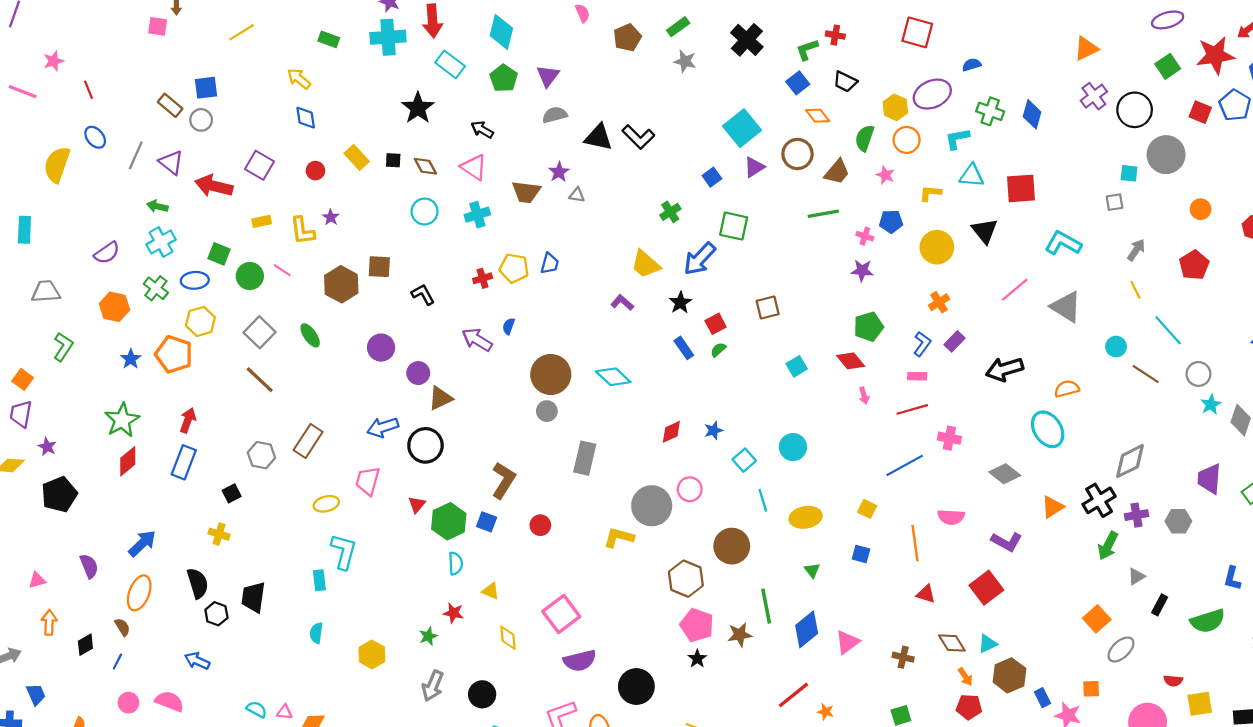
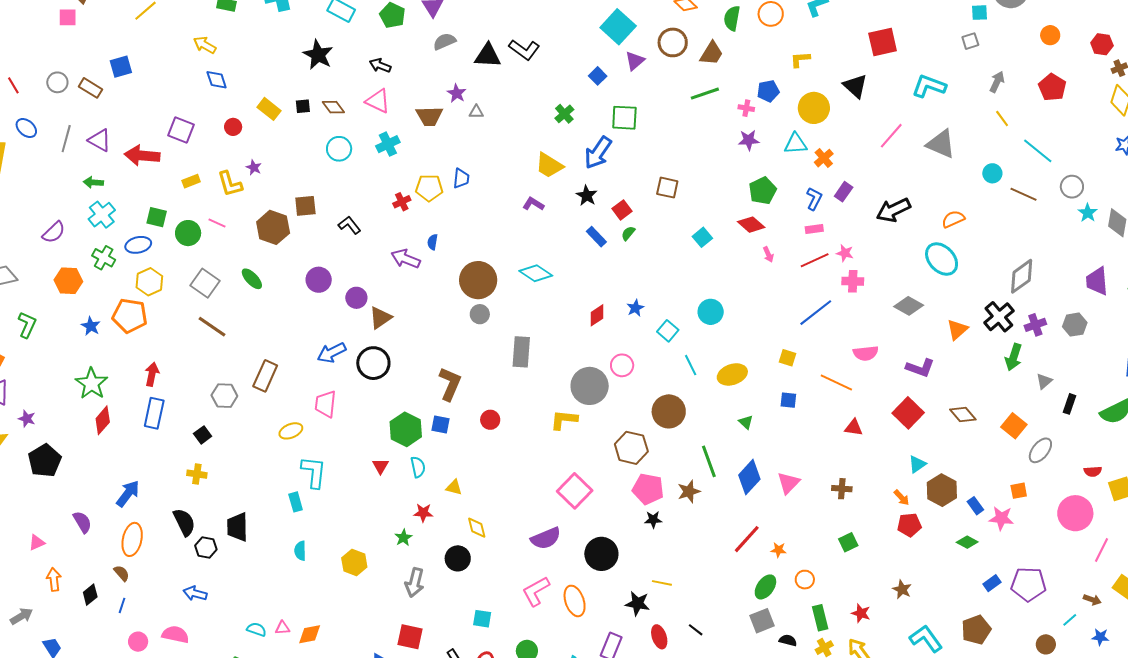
gray circle: (201, 120) -> (57, 82), moved
pink star: (885, 175) -> (845, 253), moved
cyan triangle: (972, 176) -> (796, 144), moved
brown square: (768, 308) -> (667, 188), turned 35
red triangle: (417, 504) -> (380, 466), moved
orange line: (915, 543) -> (836, 382), turned -48
pink square: (561, 614) -> (575, 491), moved
brown diamond: (952, 643) -> (963, 415), moved
black star: (697, 659) -> (653, 520), turned -30
black circle: (482, 694) -> (458, 558), moved

